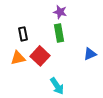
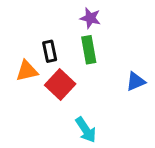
black rectangle: (23, 34) -> (50, 51), moved
orange triangle: (18, 58) -> (27, 71), moved

